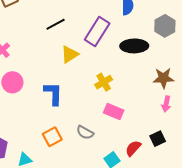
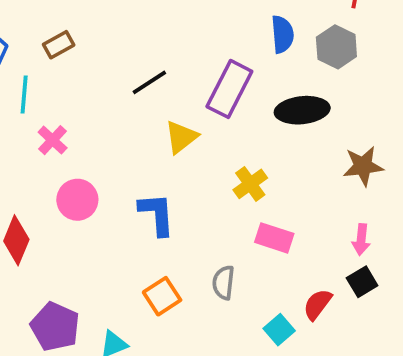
gray hexagon: (165, 26) -> (336, 47), moved
pink arrow: (166, 104) -> (361, 240), moved
gray semicircle: (85, 133) -> (223, 283), turned 72

